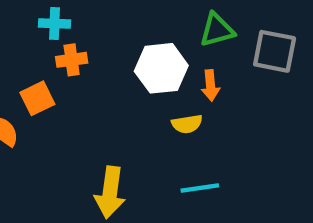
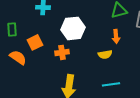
orange cross: (72, 60) -> (62, 52), moved
white hexagon: (161, 68) -> (73, 28), moved

